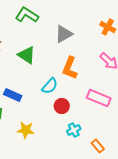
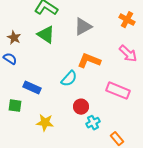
green triangle: (27, 55) -> (46, 35), moved
orange L-shape: (70, 68) -> (89, 61), turned 90
red circle: (62, 106) -> (81, 107), moved

